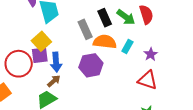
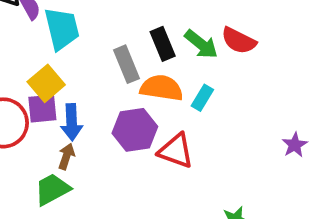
red semicircle: (146, 14) -> (239, 41), turned 132
purple star: (151, 54) -> (295, 145), moved
red triangle: (148, 80) -> (176, 151), moved
brown arrow: (54, 81) -> (66, 156), turned -32

